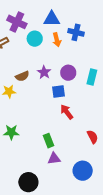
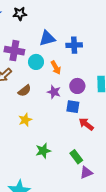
orange arrow: (57, 40) -> (56, 68), moved
brown semicircle: (22, 76) -> (24, 91), moved
blue square: (58, 91) -> (73, 107), turned 32
green star: (11, 132) -> (43, 151), moved

